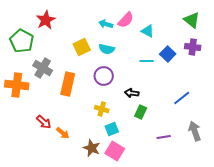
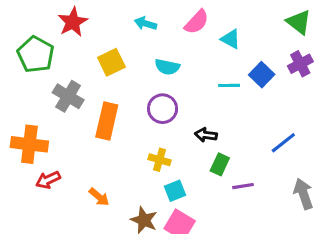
cyan arrow: (106, 24) -> (146, 24), moved
yellow square: (82, 47) -> (111, 62), moved
purple cross: (193, 47) -> (300, 64), turned -35
orange cross: (17, 85) -> (29, 144), moved
red arrow: (44, 122) -> (48, 180), moved, turned 112
purple line: (164, 137) -> (243, 186), moved

